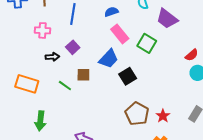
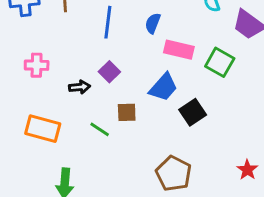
blue semicircle: (111, 12) -> (153, 23), moved, turned -48
pink cross: (43, 30) -> (37, 65), moved
pink rectangle: (120, 34) -> (179, 50), turned -36
brown pentagon: (137, 114) -> (174, 174), moved

